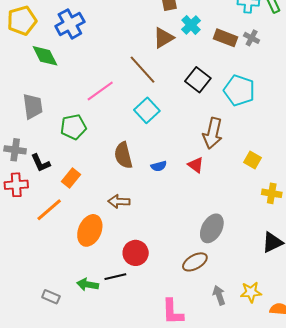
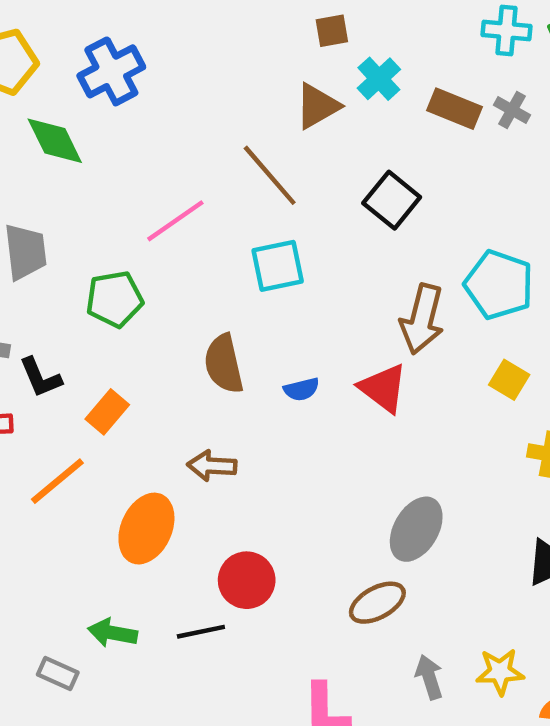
cyan pentagon: (239, 90) -> (499, 285), moved
cyan square: (147, 110) -> (278, 266), turned 30
red triangle: (196, 165) -> (383, 388), size x1.4
green arrow: (88, 285) -> (113, 633), moved

